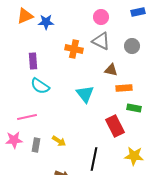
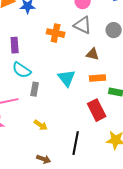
orange rectangle: (124, 88) -> (98, 78), moved
gray rectangle: (36, 145) -> (35, 89), moved

